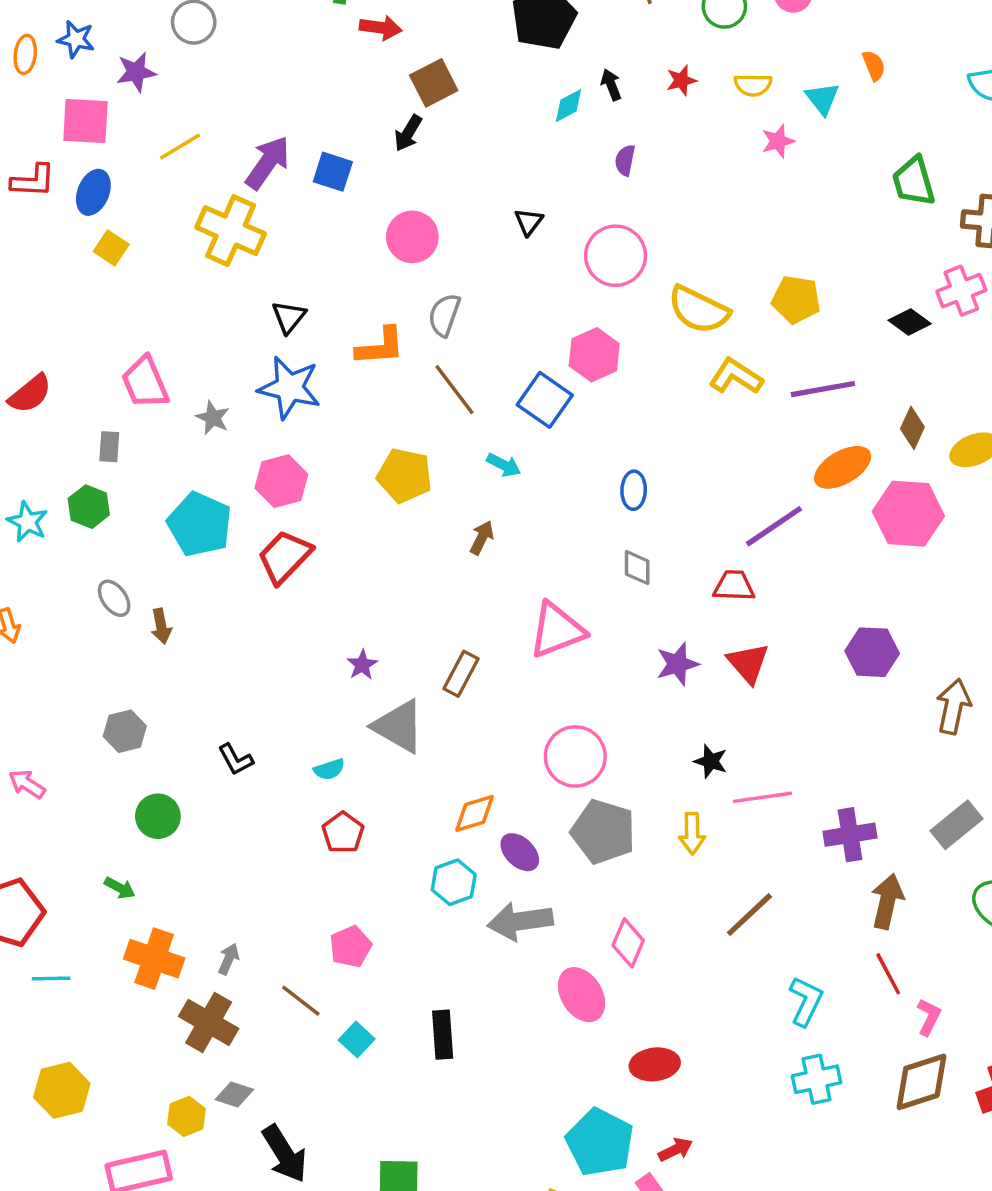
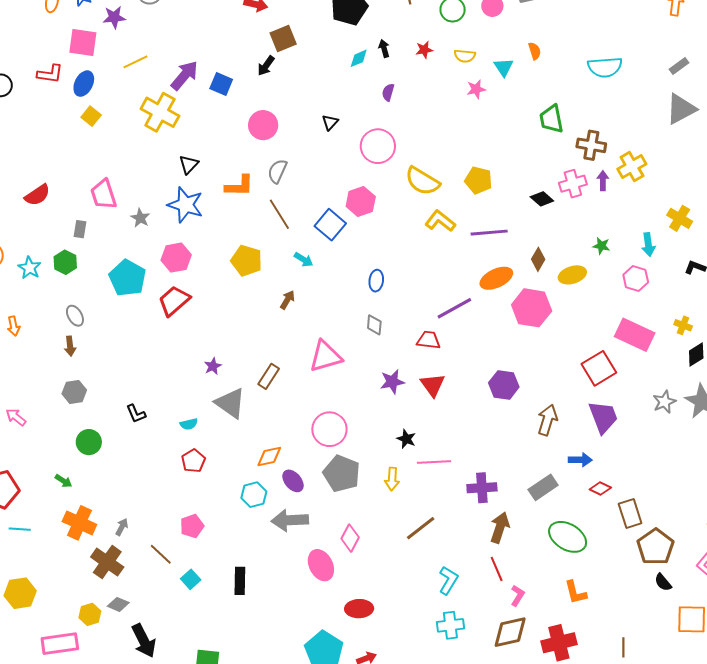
brown arrow: (161, 626) -> (70, 346), moved

